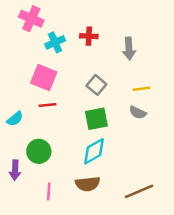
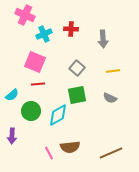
gray semicircle: (138, 113) -> (110, 98), moved
green circle: (39, 151) -> (31, 111), moved
cyan diamond: (94, 151) -> (58, 115), moved
pink line: (49, 191) -> (49, 153), moved, turned -32

